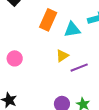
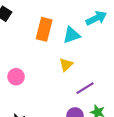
purple line: (79, 68) -> (85, 88), moved

